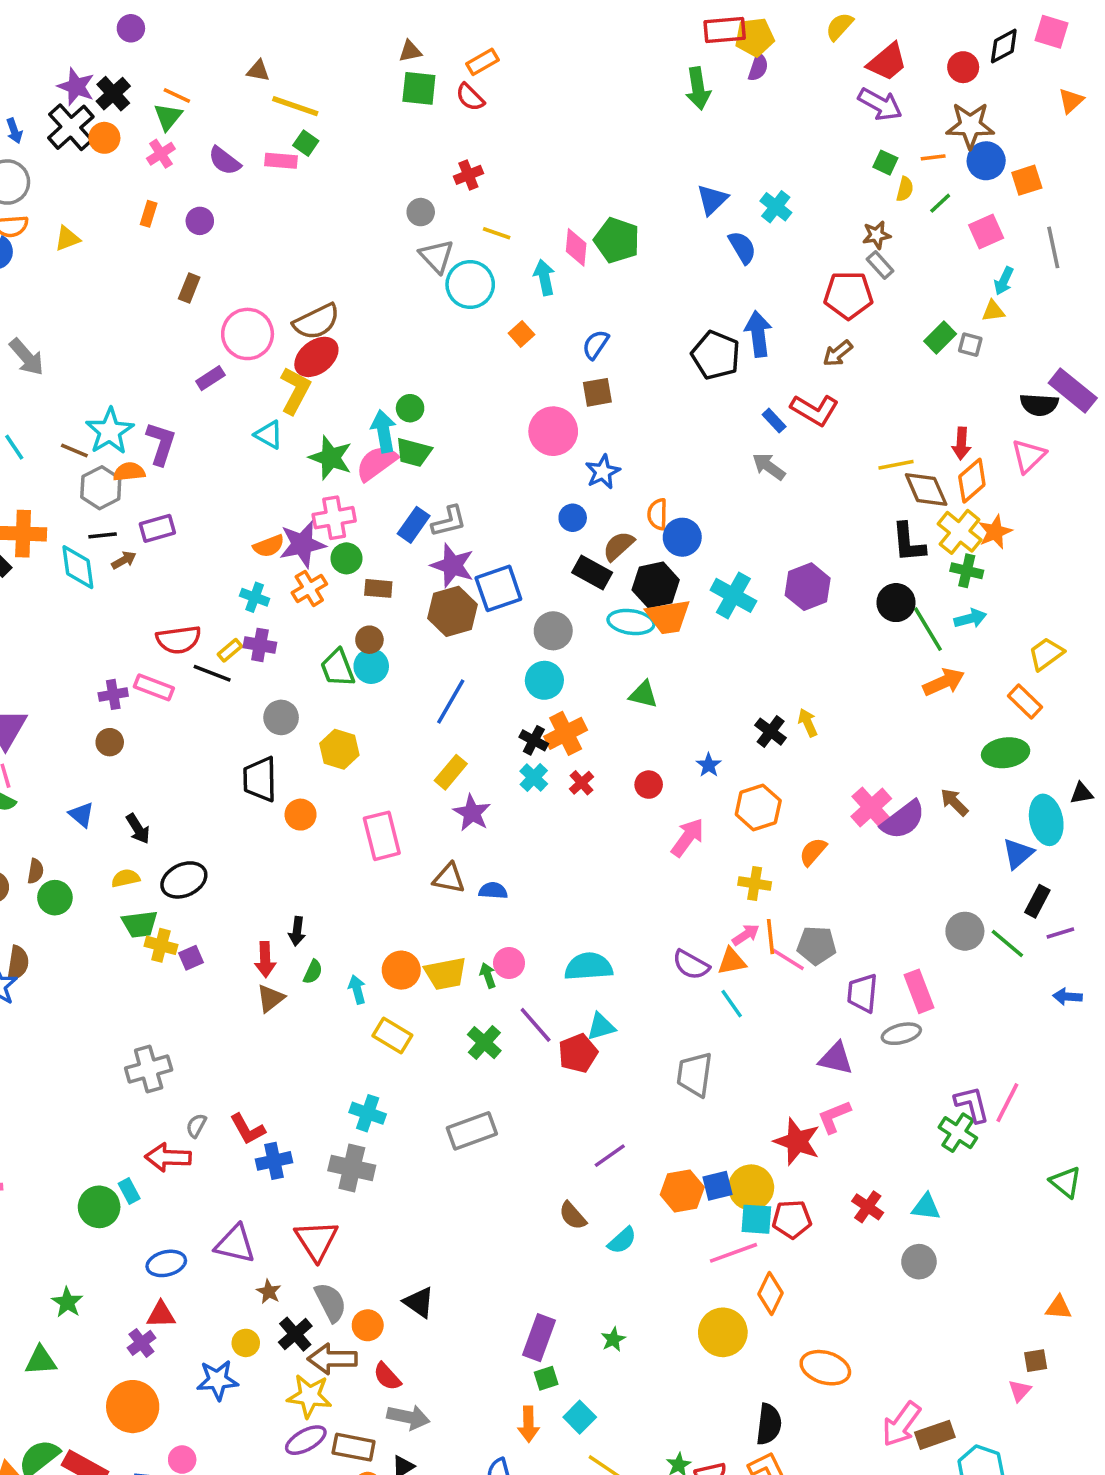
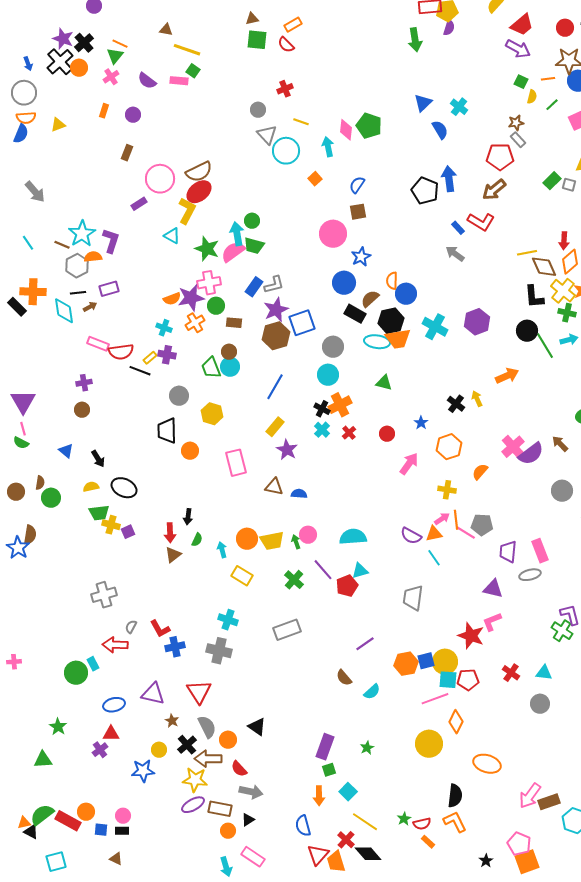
brown arrow: (838, 353) -> (494, 190), size x1.4
blue circle: (573, 518) -> (344, 283), size x1.5
purple star: (452, 565) -> (276, 310), turned 30
orange arrow: (944, 682) -> (507, 376), moved
pink rectangle: (154, 687) -> (98, 344), moved
black ellipse: (184, 880) -> (124, 488), turned 50
gray circle: (965, 931) -> (562, 491), moved
orange circle: (133, 1407) -> (86, 812), moved, size x0.6

